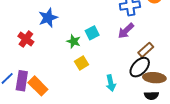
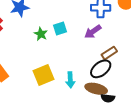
yellow square: (81, 63) -> (43, 75), moved, size x1.5
brown ellipse: (154, 78) -> (96, 89), moved

